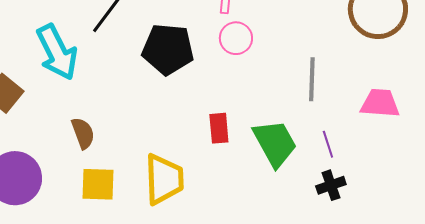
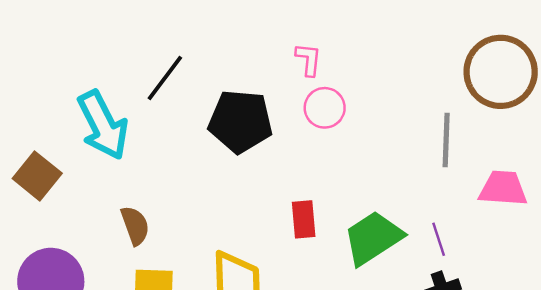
gray line: (312, 79) -> (446, 140), moved
green trapezoid: (275, 143) -> (373, 238), turned -94

